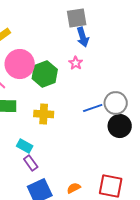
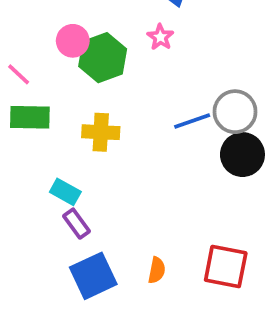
pink circle: (20, 64) -> (73, 41), moved, size x0.6
orange semicircle: (74, 188) -> (157, 270), turned 128

